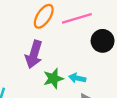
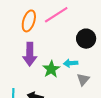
black circle: (103, 41) -> (86, 39), moved

